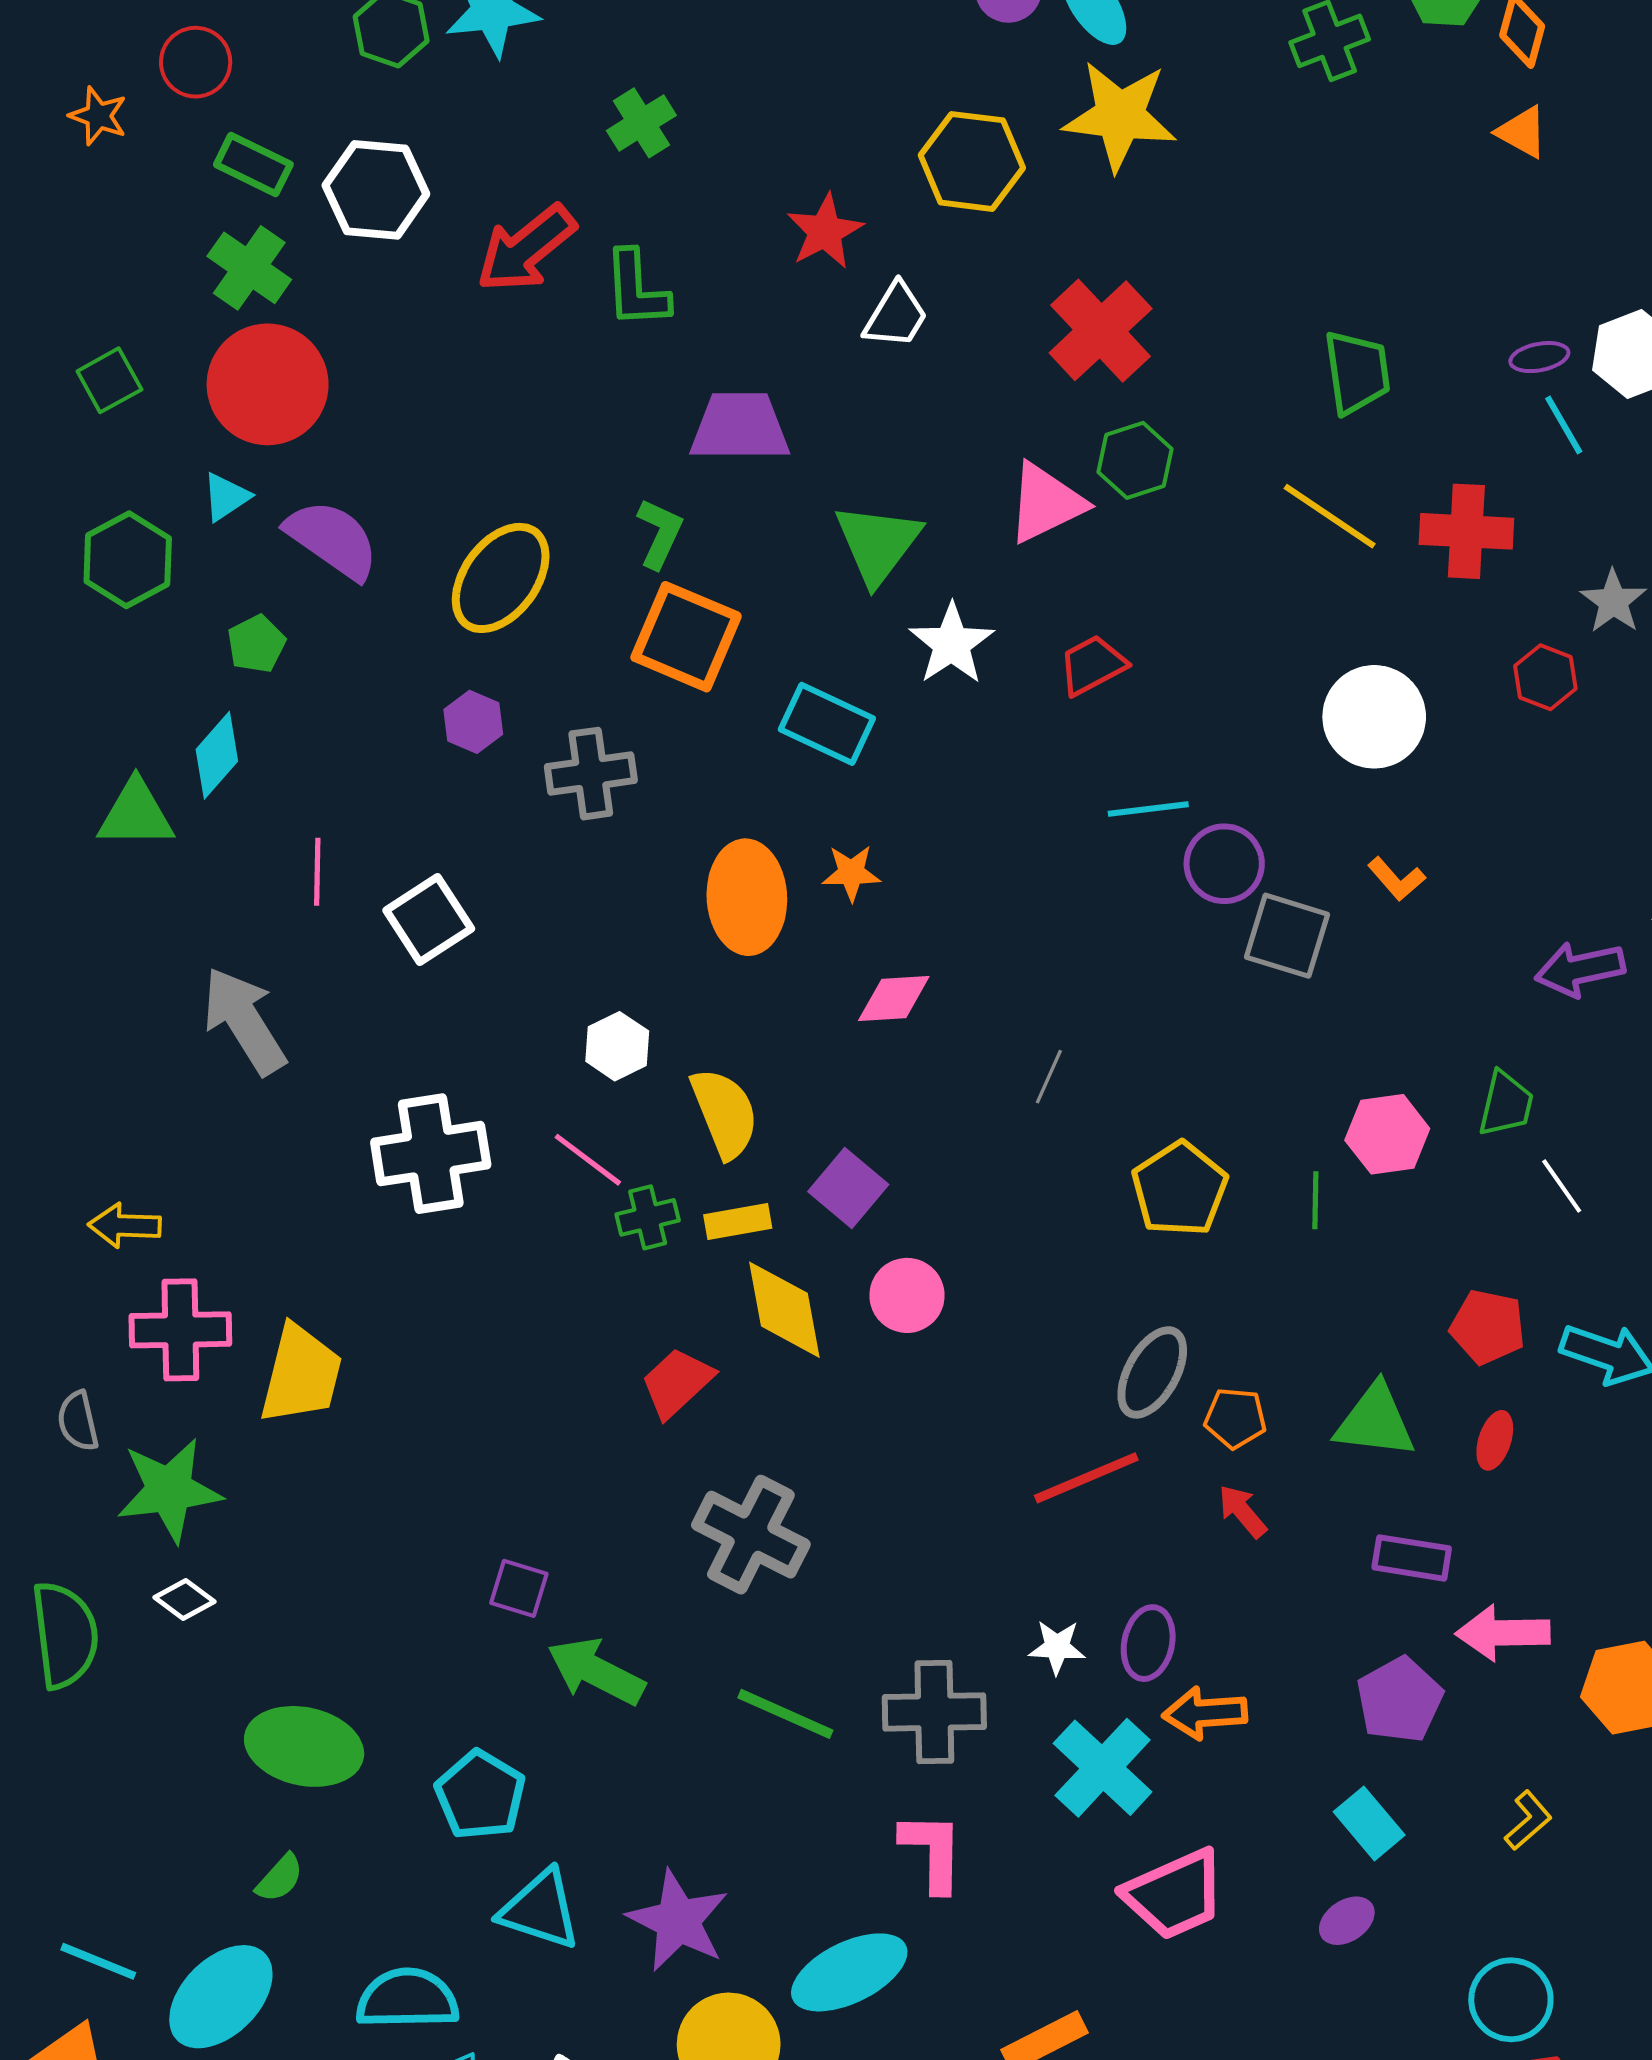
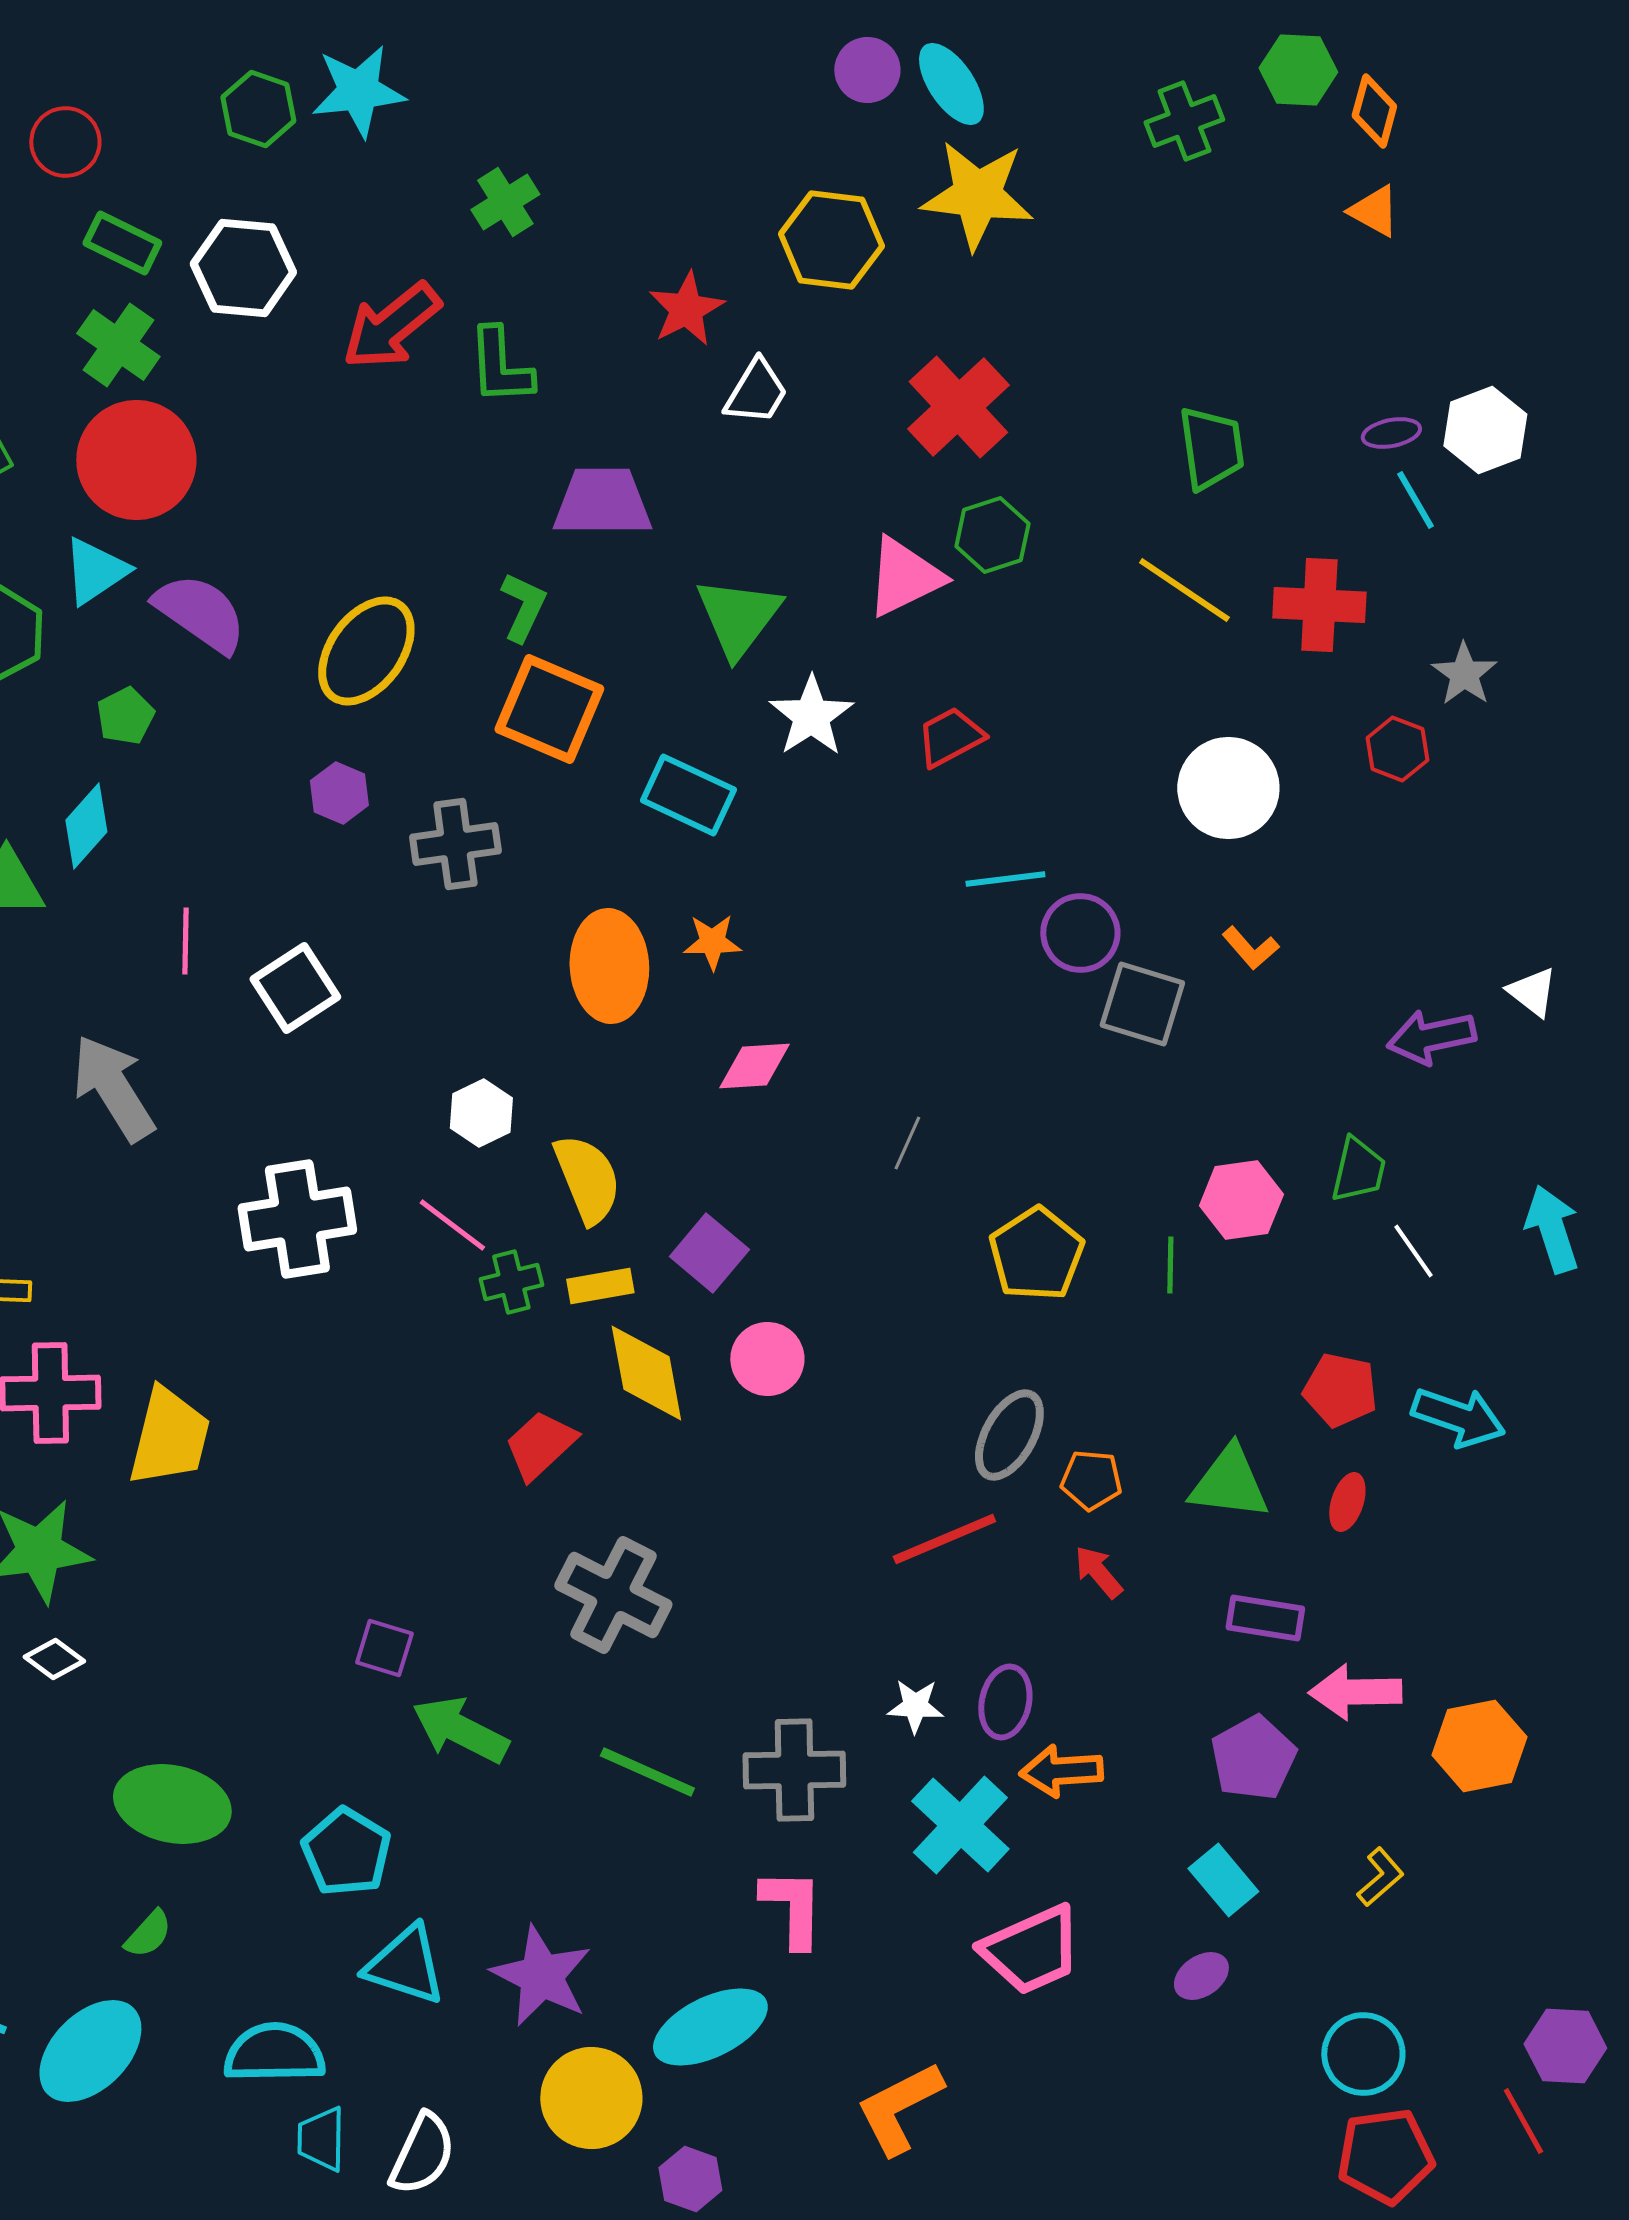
cyan triangle: (226, 497) -> (95, 571), size x1.4

